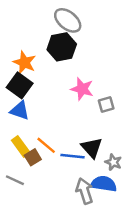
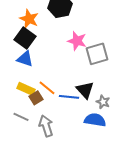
gray square: (106, 105) -> (97, 54), size x1.6
yellow rectangle: (21, 147) -> (26, 89), turned -30
gray arrow: (85, 191) -> (46, 126), moved

